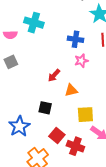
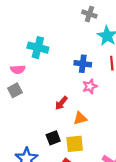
pink semicircle: (10, 35) -> (18, 69), moved
black square: (45, 108) -> (53, 138), turned -32
yellow square: (85, 115) -> (75, 144), moved

